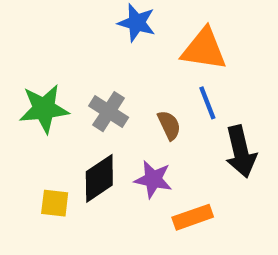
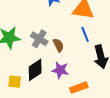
brown semicircle: (169, 125) -> (58, 45), moved

